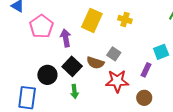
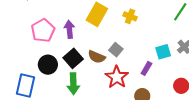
pink pentagon: (41, 26) -> (43, 30), moved
red star: (117, 81) -> (117, 77), turned 30
green arrow: (74, 92) -> (73, 84), size x1.5

